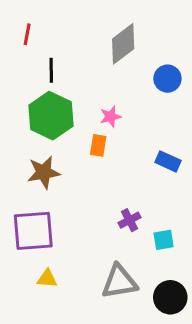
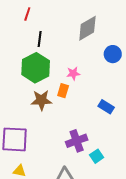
brown star: (44, 172) -> (41, 100), moved
purple cross: (129, 220) -> (77, 141), size x1.5
cyan square: (164, 240) -> (97, 156), turned -32

